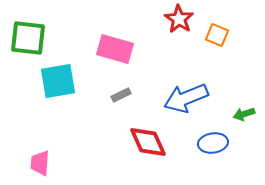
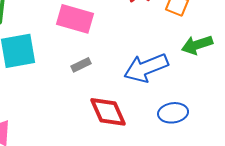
green arrow: (244, 114) -> (197, 45), moved, size x1.4

